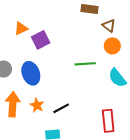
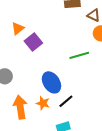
orange triangle: (21, 28) -> (18, 28), moved
blue ellipse: (31, 73) -> (51, 82), moved

